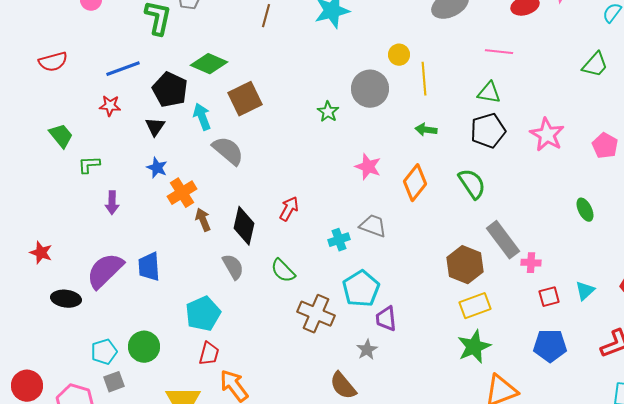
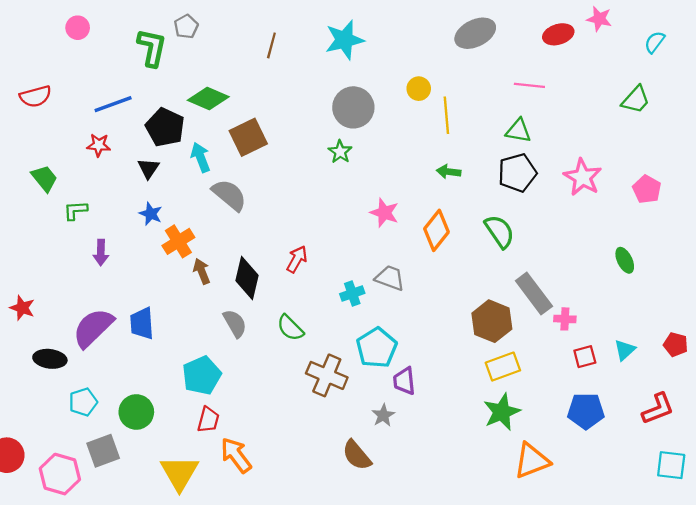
gray circle: (370, 89) -> (353, 107), moved
cyan pentagon: (104, 352) -> (83, 402), moved
gray square: (114, 382) -> (103, 451), size x1.4

